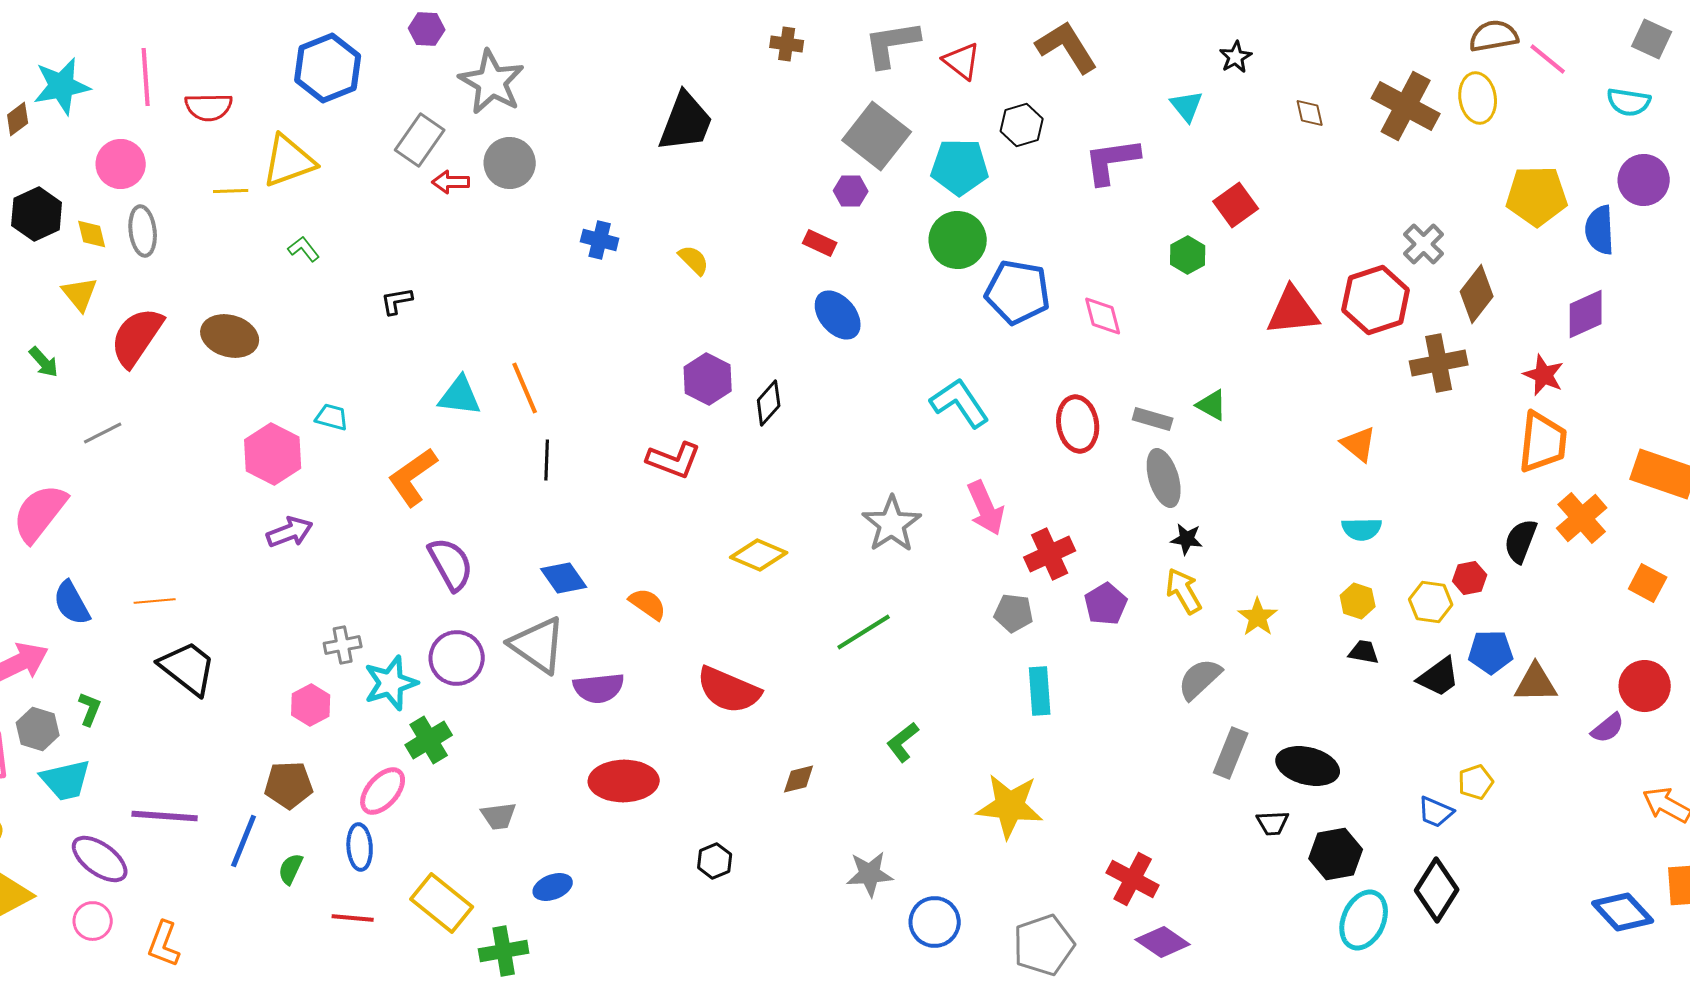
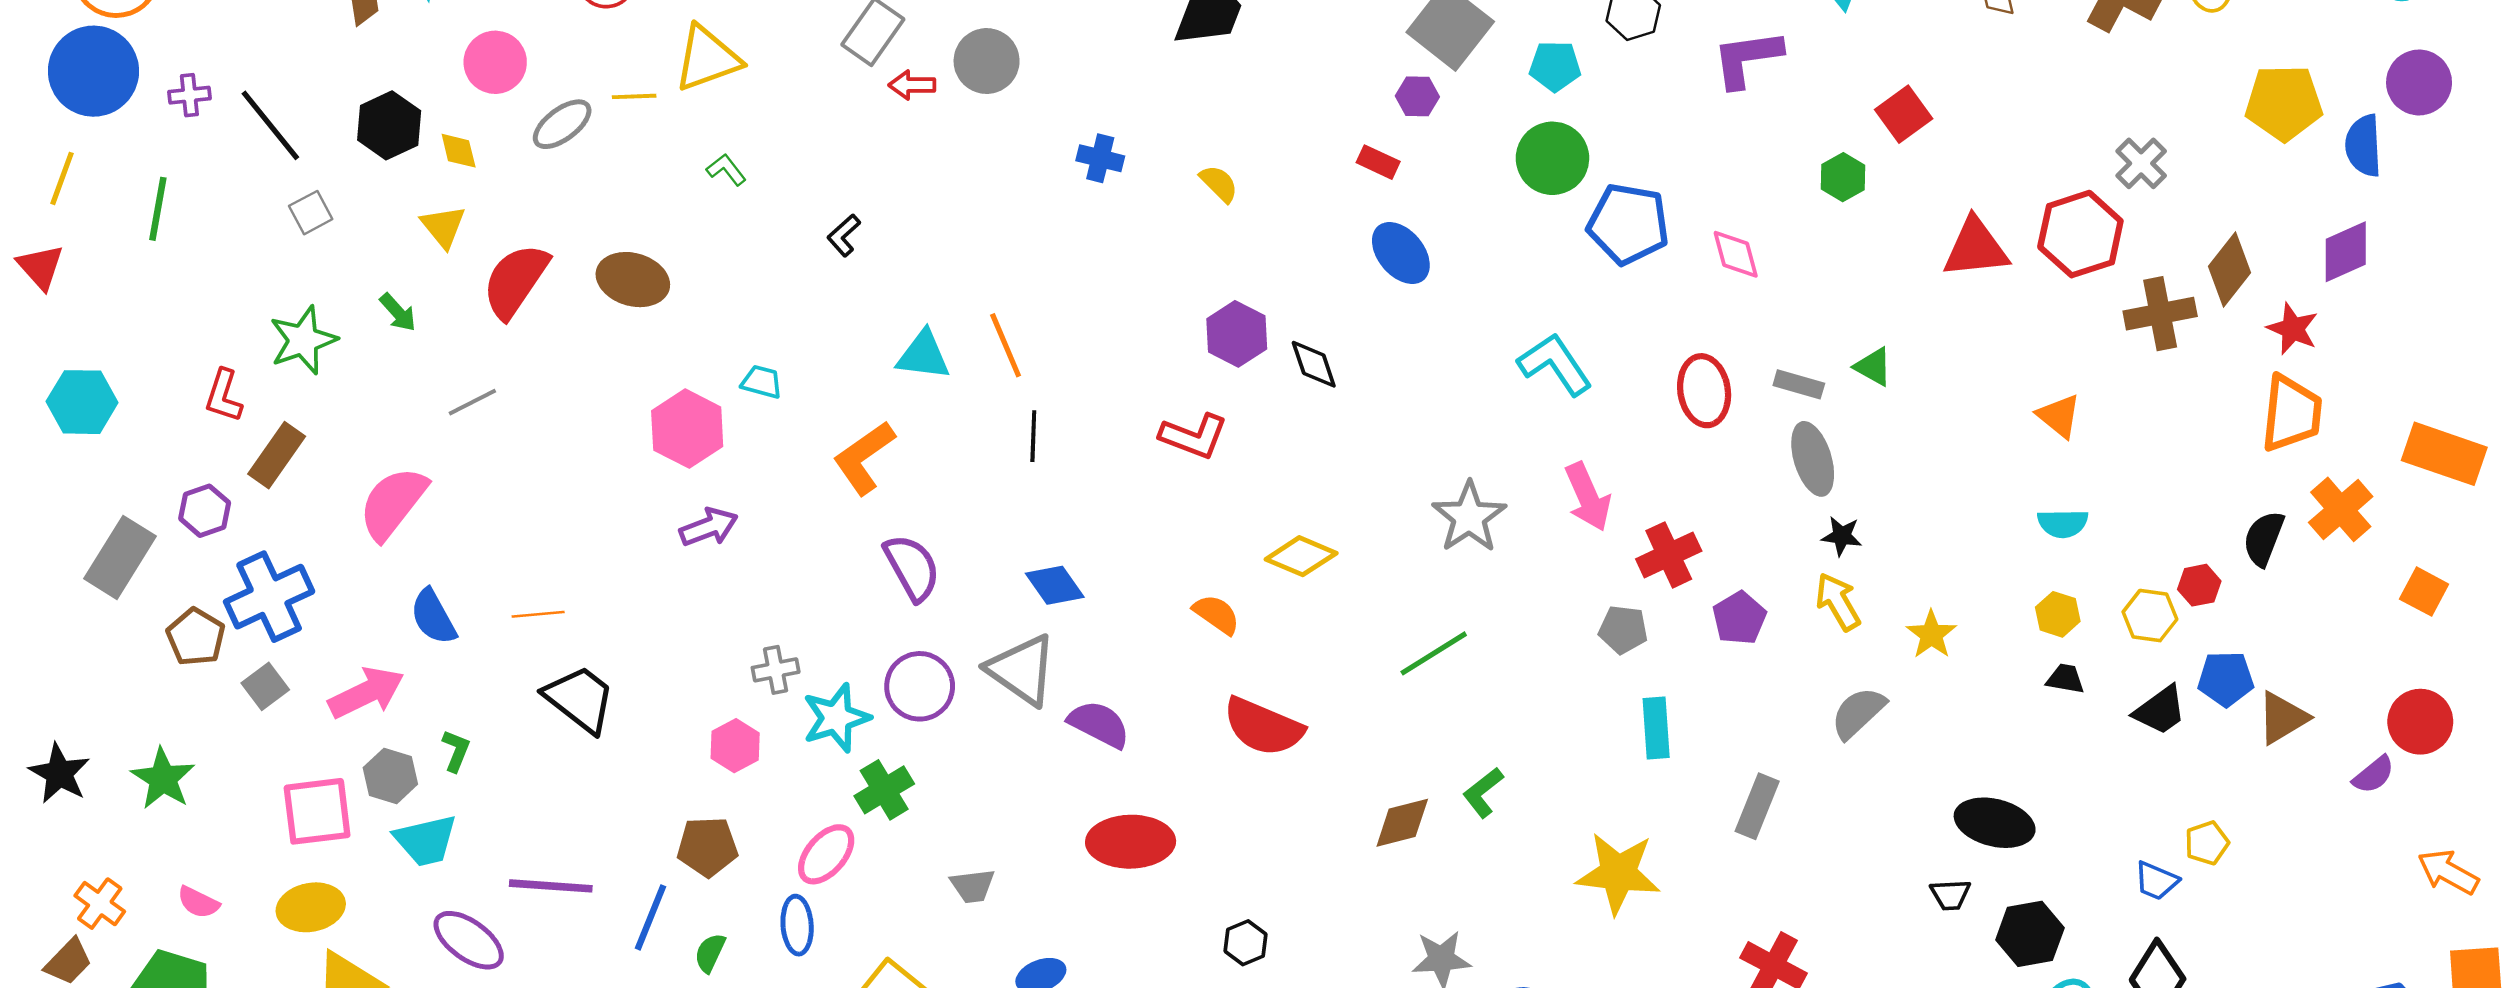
cyan pentagon: (960, 167) -> (1555, 66), size x0.7
gray ellipse: (143, 231) -> (562, 124), moved, turned 60
brown diamond: (1477, 294) -> (2230, 269), moved
black L-shape: (397, 301) -> (844, 235), turned -32
black diamond: (769, 403) -> (1314, 364), turned -60
orange semicircle: (648, 604) -> (1216, 614), moved
brown triangle: (1536, 683) -> (2283, 718), turned -30
purple semicircle: (599, 688) -> (1099, 724), turned -147
gray rectangle: (1231, 753) -> (1757, 806), moved
brown diamond: (799, 779) -> (1402, 823), moved, size x1.4

